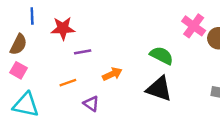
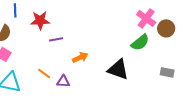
green semicircle: (162, 56) -> (140, 42), moved, turned 114
orange line: (68, 83) -> (44, 73), moved, turned 56
purple triangle: (91, 104) -> (63, 81), turned -32

